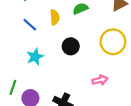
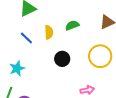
cyan star: (35, 57) -> (17, 68), moved

